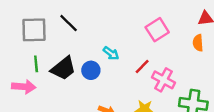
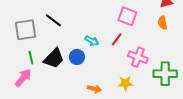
pink square: (157, 30) -> (127, 16), turned -30
red line: (142, 67) -> (117, 39), moved
pink arrow: (24, 87) -> (23, 78), turned -48

